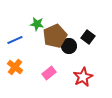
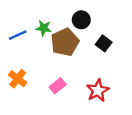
blue line: (15, 40) -> (18, 35), moved
black circle: (69, 46) -> (81, 20), moved

